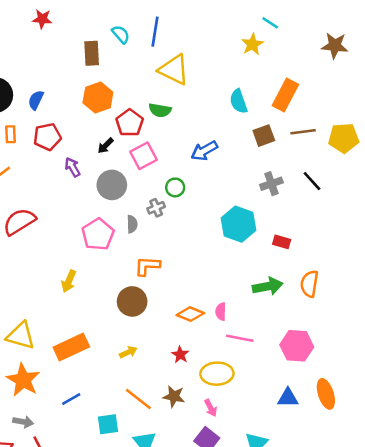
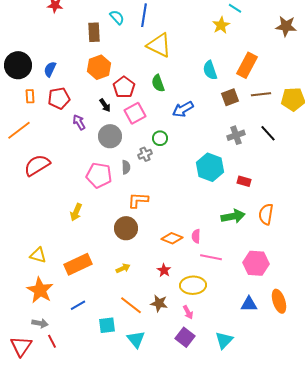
green semicircle: (160, 110) -> (158, 83), moved, turned 60
black arrow: (105, 146) -> (105, 105), turned -80
pink pentagon: (98, 234) -> (99, 175), turned -30
yellow triangle: (21, 336) -> (38, 255), size x0.7

